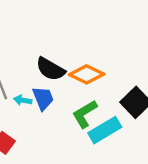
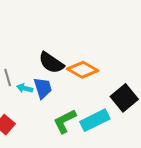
green L-shape: (85, 114) -> (65, 121), moved

